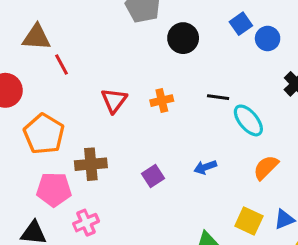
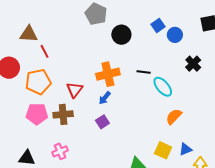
red triangle: (114, 100) -> (75, 90), moved
orange cross: (162, 101) -> (108, 74), size x1.6
orange pentagon: (44, 134) -> (38, 82), moved, turned 30
blue arrow: (205, 167) -> (105, 98), moved, turned -32
pink pentagon: (54, 189) -> (37, 114), moved

